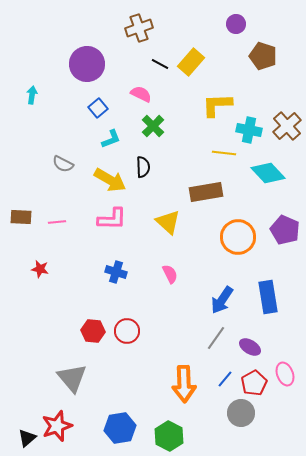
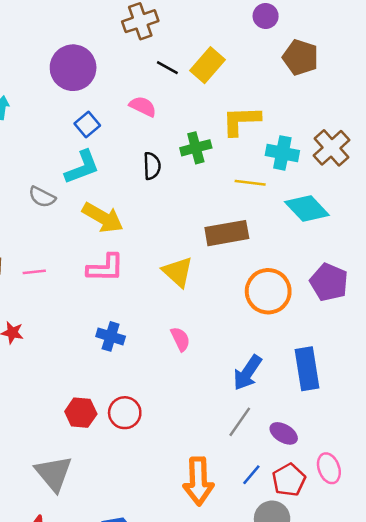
green cross: (153, 126) -> (196, 148), moved, turned 30
cyan L-shape: (111, 139) -> (82, 167), moved, size x1.4
black semicircle: (143, 167) -> (152, 166), moved

